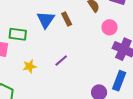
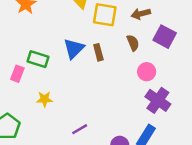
purple line: (61, 61) -> (80, 129), moved

